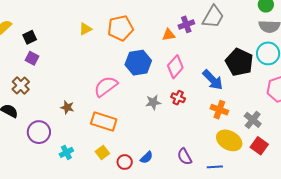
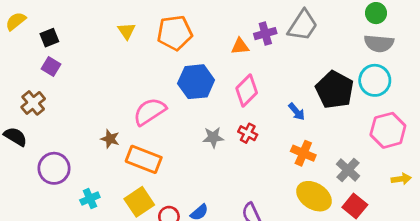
yellow triangle: (85, 29) -> (127, 31), turned -40
blue arrow: (213, 80) -> (297, 112), size x0.6
brown star: (67, 107) -> (110, 139), moved
yellow square: (102, 153) -> (139, 202), size x1.5

